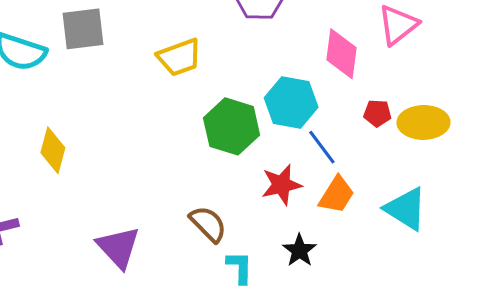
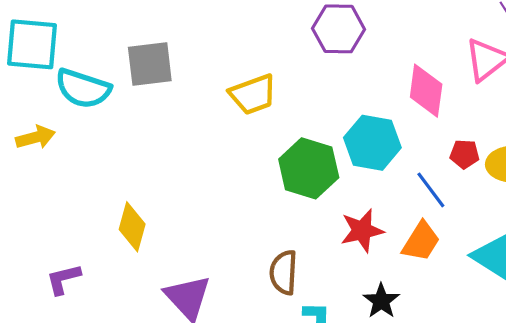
blue line: (322, 147) -> (431, 190), moved
yellow diamond: (53, 150) -> (132, 227), moved
brown semicircle: (208, 224) -> (284, 272), turned -132

